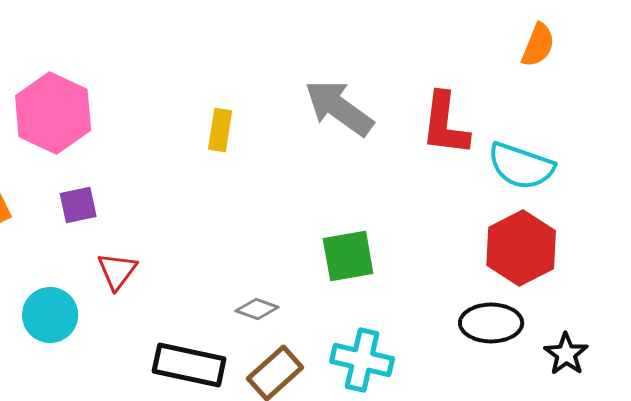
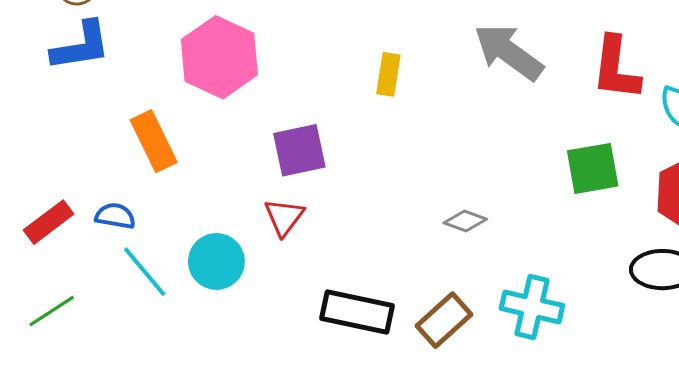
purple square: (78, 205) -> (299, 150), moved, size x1.4
green square: (348, 256) -> (593, 168), moved
gray diamond: (257, 309) -> (465, 221), moved

